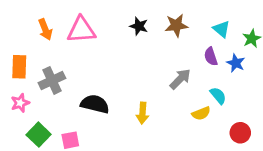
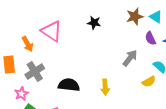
brown star: (176, 25) -> (135, 16), moved
orange arrow: (45, 29) -> (28, 44), moved
pink triangle: (81, 30) -> (52, 31), turned 45
pink star: (20, 103) -> (21, 94), moved

